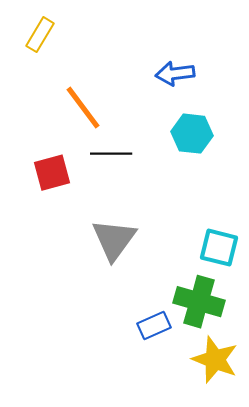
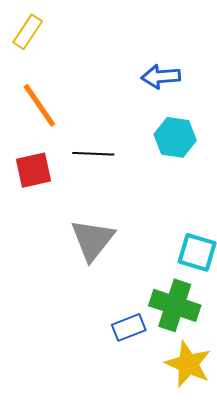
orange line: (83, 108) -> (39, 105), moved

